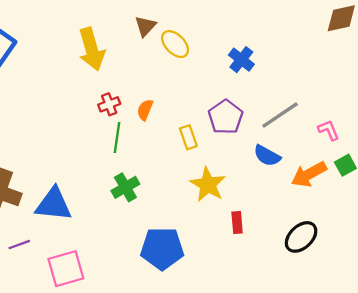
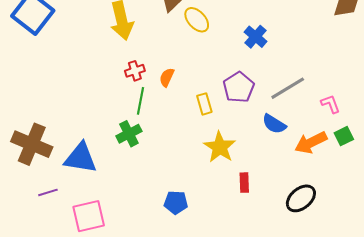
green cross: (125, 187) -> (129, 134), moved
blue pentagon: (162, 249) -> (176, 202), size x0.6

